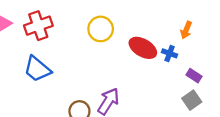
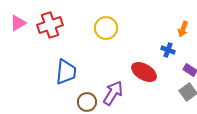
red ellipse: (143, 48) -> (144, 72), moved
blue trapezoid: (37, 69) -> (66, 72), moved, turned -124

